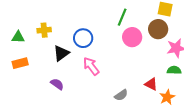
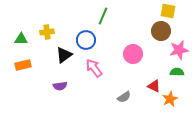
green line: (122, 17) -> (103, 16), moved
pink circle: (132, 37) -> (133, 54), moved
purple semicircle: (57, 84) -> (60, 86), turned 136

